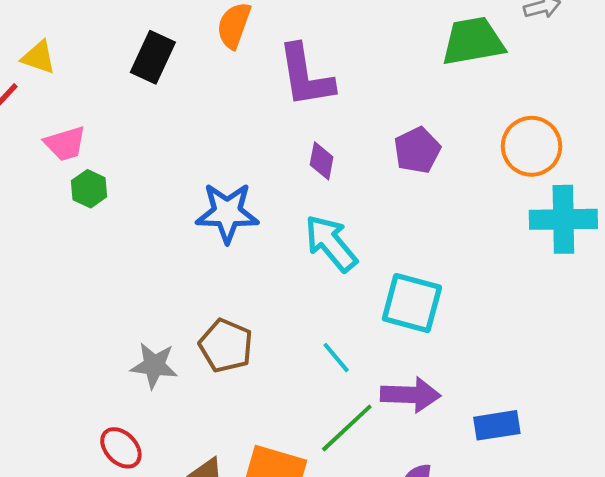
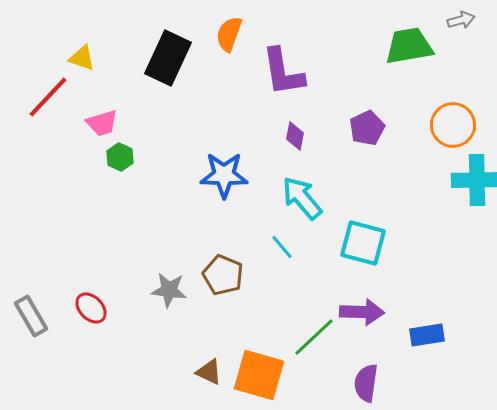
black rectangle: (153, 57) -> (168, 58), size x1.4
cyan line: (336, 358) -> (282, 247), moved
red ellipse: (121, 448) -> (91, 308), moved

